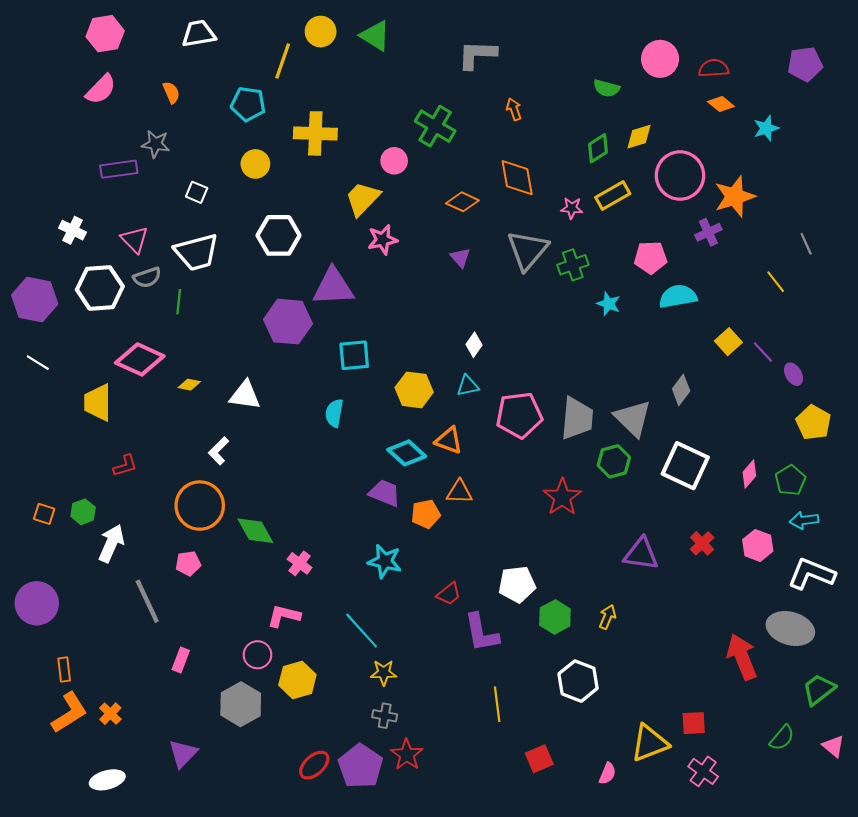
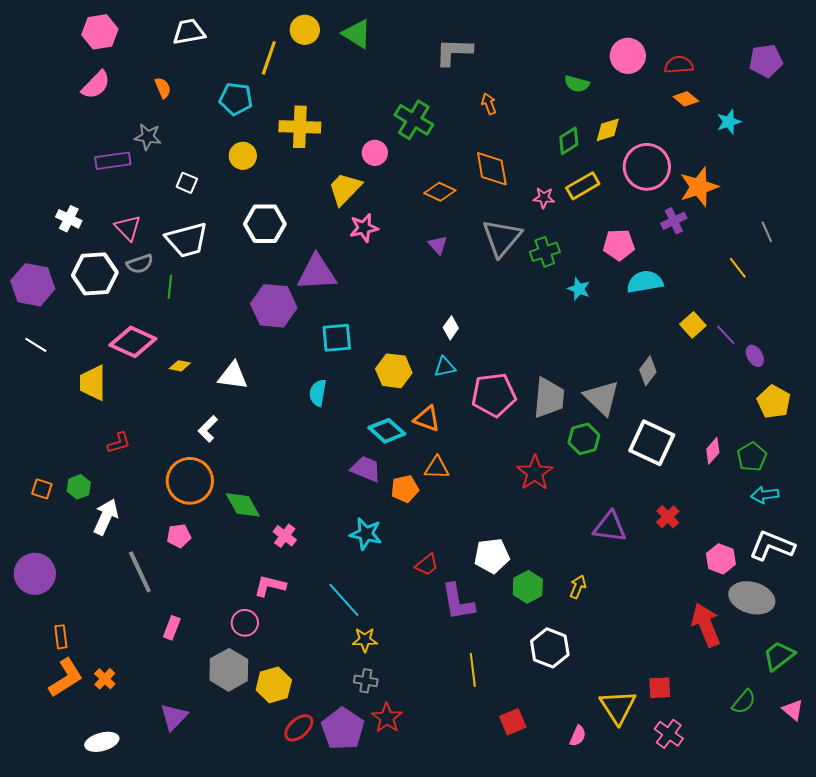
pink hexagon: (758, 545) -> (721, 559), moved
yellow hexagon: (297, 680) -> (274, 685), moved
yellow triangle: (650, 743) -> (618, 707), turned -42

